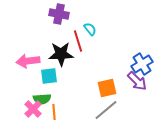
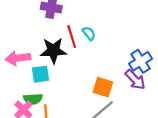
cyan semicircle: (90, 29) -> (89, 33), moved
orange square: (107, 88) -> (103, 87), turned 30

